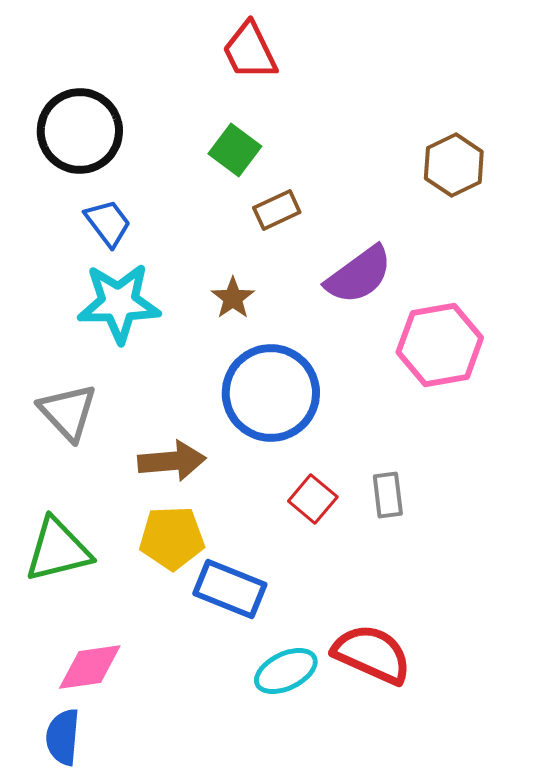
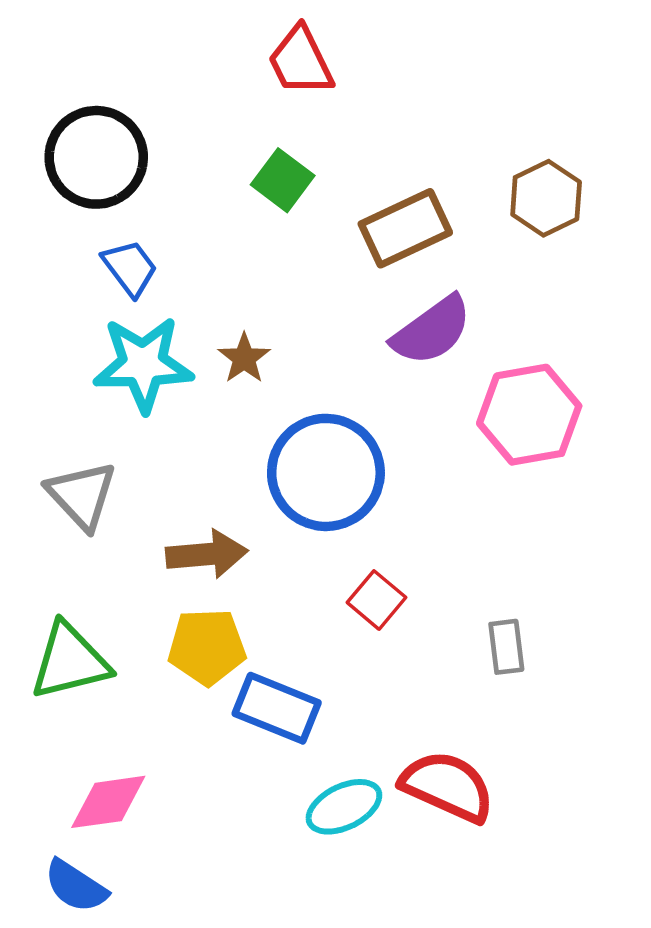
brown rectangle: (277, 210) -> (405, 228), moved, size x1.6
brown star: (233, 298) -> (244, 358), moved
gray rectangle: (388, 495) -> (506, 647), moved
blue semicircle: (63, 737) -> (76, 886), turned -62

